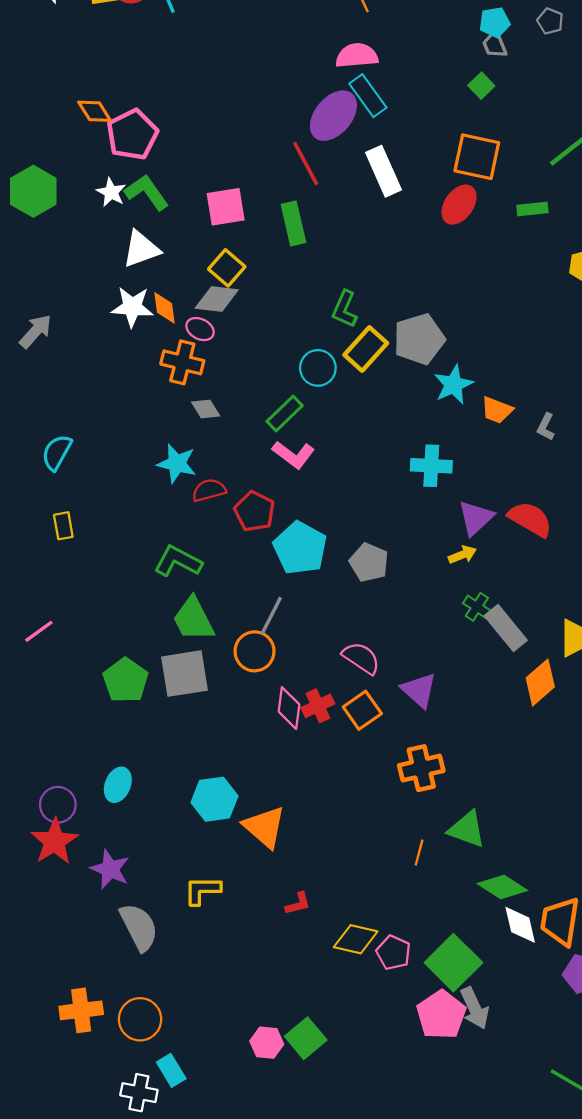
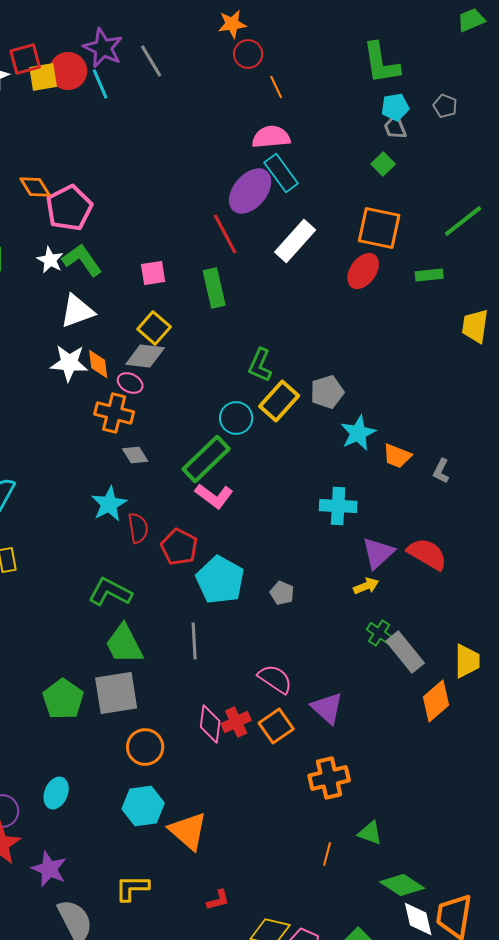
white rectangle: (383, 171) -> (295, 241), turned 66
pink square: (226, 207) -> (153, 273), size x0.7
gray pentagon: (419, 339) -> (327, 392), size x0.7
green rectangle: (285, 414) -> (206, 459), size x1.4
cyan star: (177, 464) -> (109, 504), turned 30
red semicircle: (209, 490) -> (138, 528), turned 96
gray pentagon: (369, 562) -> (282, 593), size x0.7
gray line: (271, 616) -> (194, 641), turned -30
orange circle: (255, 651) -> (145, 747), moved
green triangle: (467, 829) -> (370, 833), size x0.7

